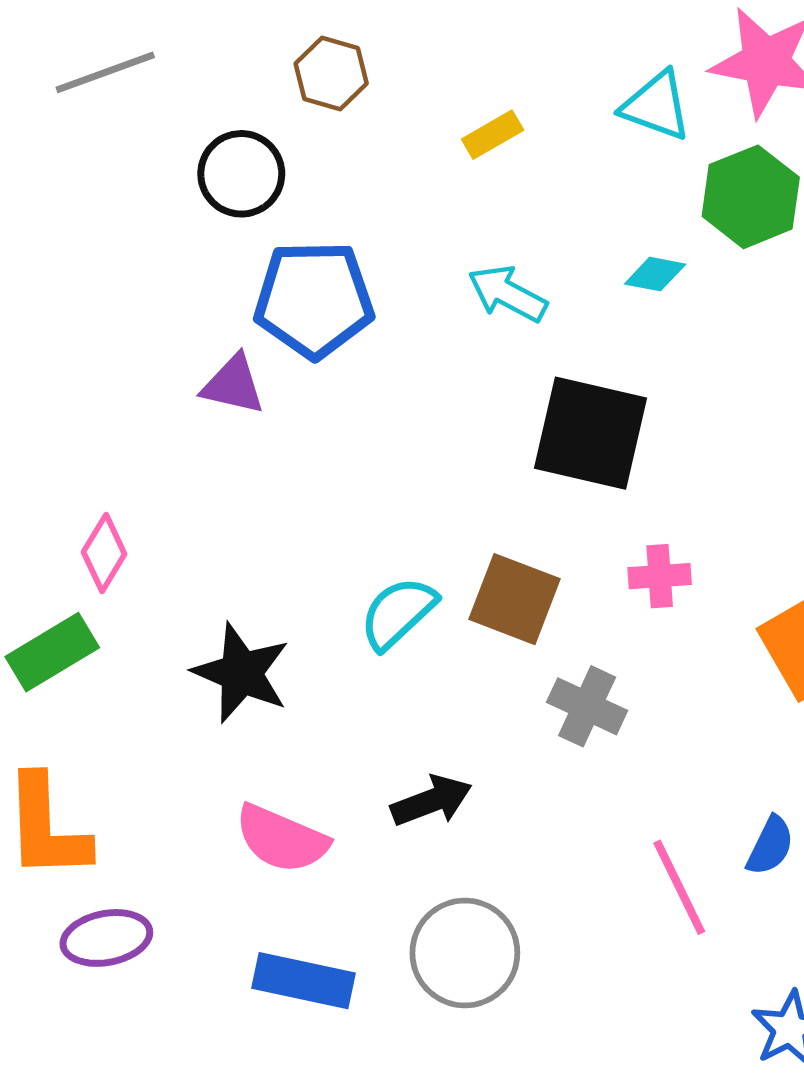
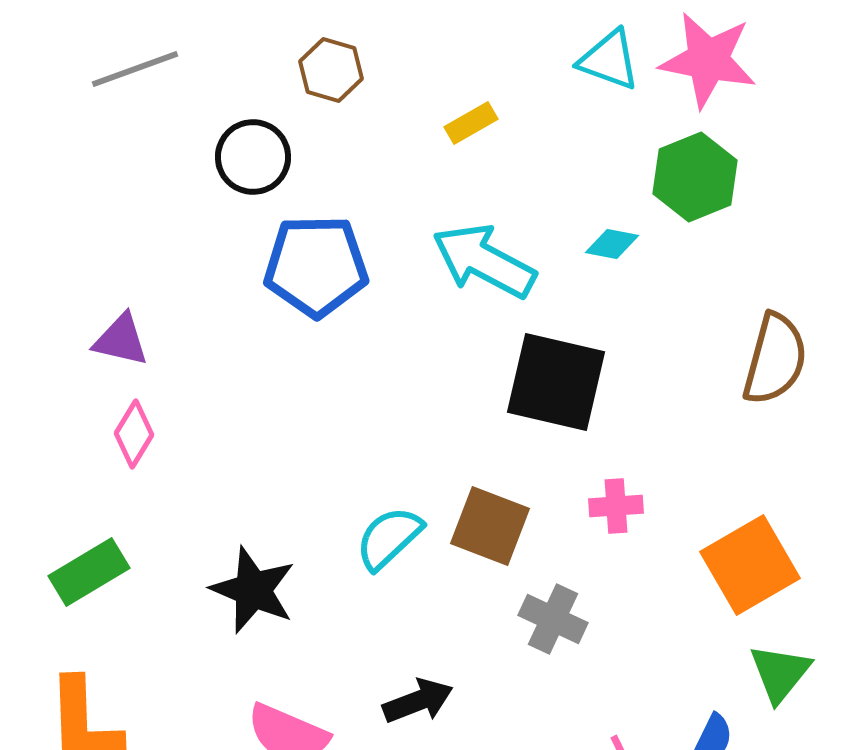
cyan triangle: (656, 106) -> (609, 60), moved
cyan arrow: (508, 294) -> (484, 261), size x1.5
purple triangle: (233, 385) -> (121, 340), moved
pink diamond: (104, 553) -> (134, 434), moved

